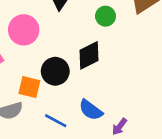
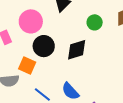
black circle: (55, 71) -> (44, 46), moved

